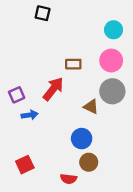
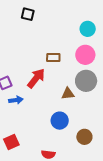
brown triangle: (91, 107) -> (68, 94), turned -32
brown circle: (89, 162) -> (84, 137), moved

